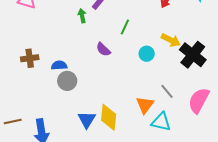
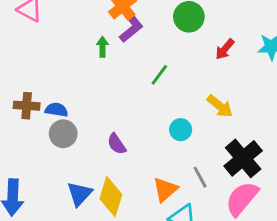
purple semicircle: (103, 49) -> (117, 144), moved
cyan circle: (147, 54) -> (181, 130), moved
black cross: (193, 55) -> (243, 158), moved
brown cross: (30, 58) -> (27, 106), moved

